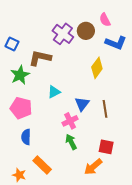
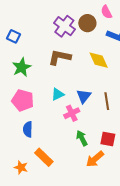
brown L-shape: (40, 58) -> (60, 57), moved
yellow diamond: (97, 68) -> (99, 60), turned -60
cyan triangle: (54, 92) -> (58, 94), moved
green arrow: (71, 142) -> (82, 138), moved

